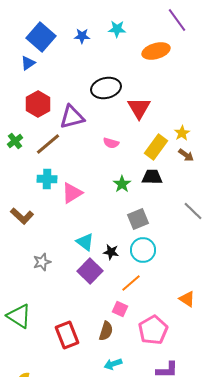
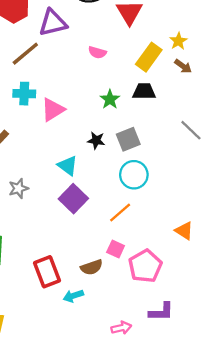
black star: (111, 252) -> (96, 140), moved
pink square: (120, 309) -> (116, 249), moved
brown semicircle: (106, 331) -> (92, 267), turned 54
cyan arrow: (113, 364) -> (73, 296), moved

